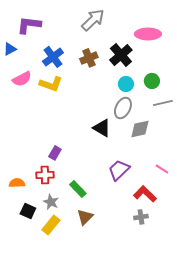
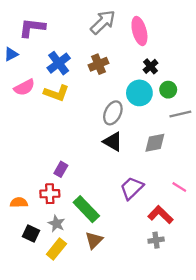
pink ellipse: (148, 34) -> (139, 31), moved, turned 75
black cross: (121, 55) -> (150, 66), moved, size x0.6
cyan circle: (126, 84) -> (139, 93), size x1.5
gray ellipse: (123, 108) -> (113, 113), moved
green rectangle: (78, 189) -> (86, 209), size x1.4

